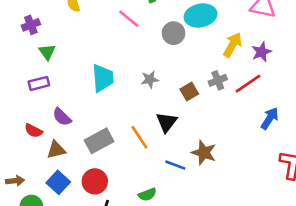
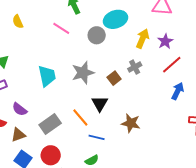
gray star: (150, 79) -> (83, 73), size x1.6
red line: (248, 84) -> (172, 65), moved
blue line: (175, 165) -> (97, 137), moved

